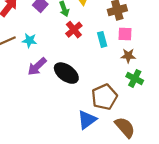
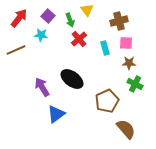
cyan star: (29, 40) -> (41, 35), moved
purple arrow: (37, 67) -> (42, 87), moved, turned 102
blue triangle: (87, 120) -> (56, 114), moved

